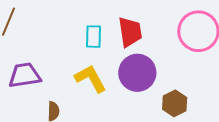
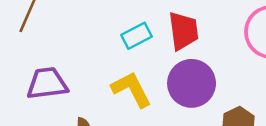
cyan rectangle: (93, 37) -> (136, 36), turned 60

